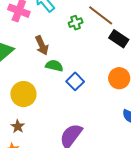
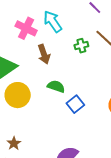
brown arrow: (42, 45) -> (44, 54), moved
yellow circle: (23, 94) -> (18, 95), moved

